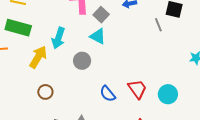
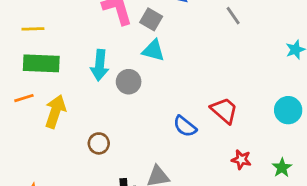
yellow arrow: (38, 57) -> (55, 112), moved
gray circle: (82, 61) -> (129, 82), moved
cyan circle: (168, 94) -> (288, 110), moved

